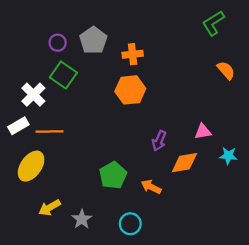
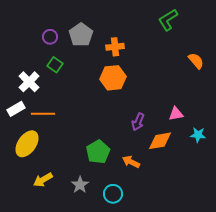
green L-shape: (213, 23) -> (168, 20), moved
green square: (63, 75) -> (55, 65), size x0.7
gray star: (82, 219) -> (80, 185), moved

